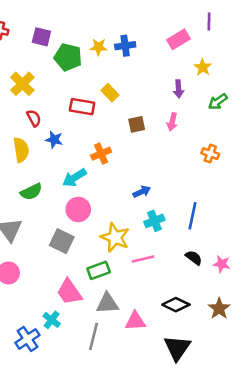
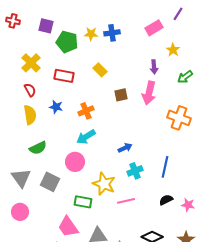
purple line: (209, 22) -> (178, 14), turned 32
red rectangle: (82, 107) -> (64, 76), moved
red semicircle: (34, 118) -> (30, 90), moved
pink arrow: (172, 122) -> (149, 93), size x1.6
orange cross: (101, 154) -> (86, 111), moved
orange cross: (210, 154) -> (179, 118), size x1.6
cyan arrow: (74, 178) -> (86, 137), moved
gray square: (62, 241) -> (50, 182), moved
black semicircle: (194, 258) -> (166, 200), turned -64
green rectangle: (99, 270) -> (83, 202), moved, turned 30

